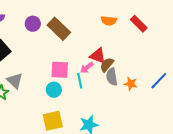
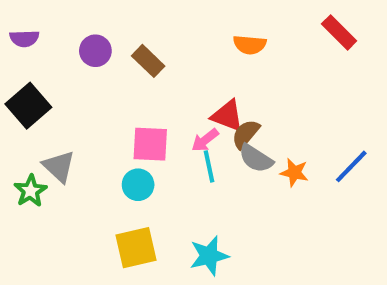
red rectangle: (139, 24) -> (339, 32), moved
brown rectangle: (59, 29) -> (148, 61), size x0.7
gray semicircle: (112, 77) -> (256, 158), turned -48
cyan line: (80, 81) -> (209, 166), moved

